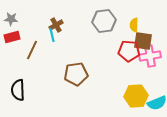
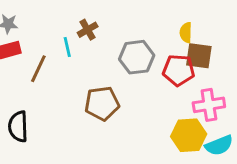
gray hexagon: (104, 21) -> (137, 57), moved
brown cross: (56, 25) -> (88, 30), moved
pink cross: (150, 56) -> (209, 105), moved

